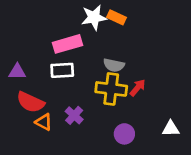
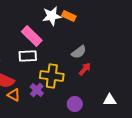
pink rectangle: (67, 44) -> (32, 36), turned 60
gray semicircle: (114, 65) -> (79, 52), moved, turned -49
yellow cross: (111, 89) -> (52, 76), moved

